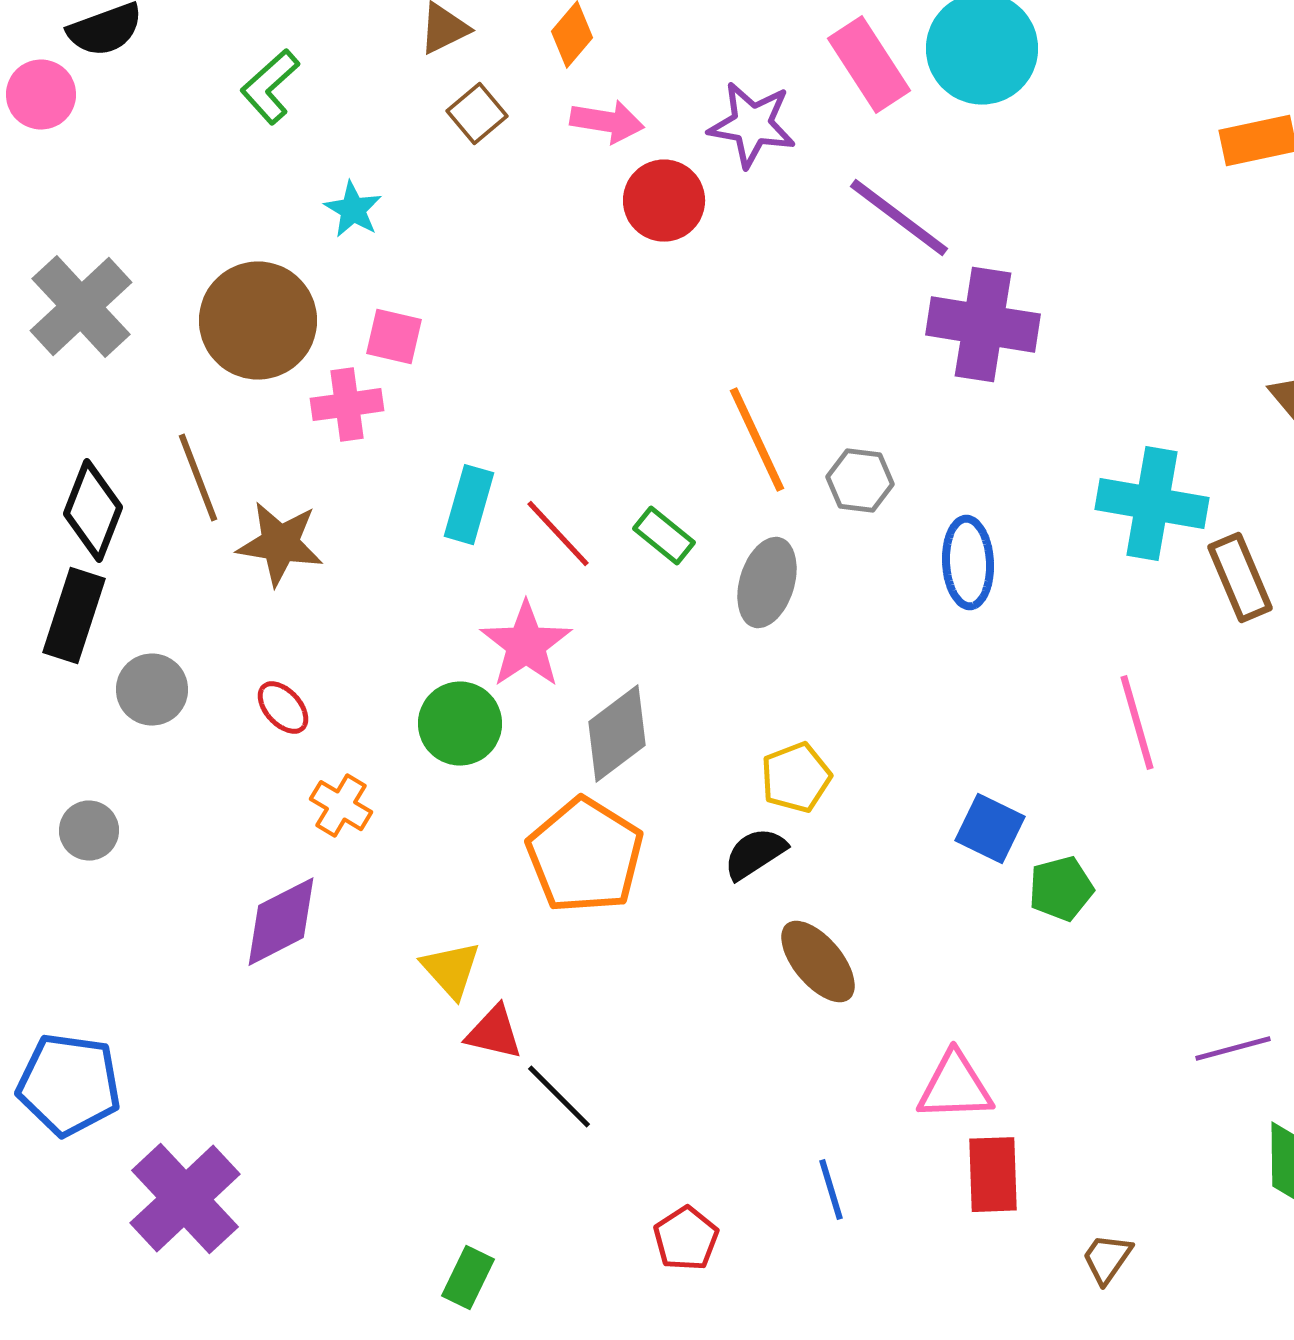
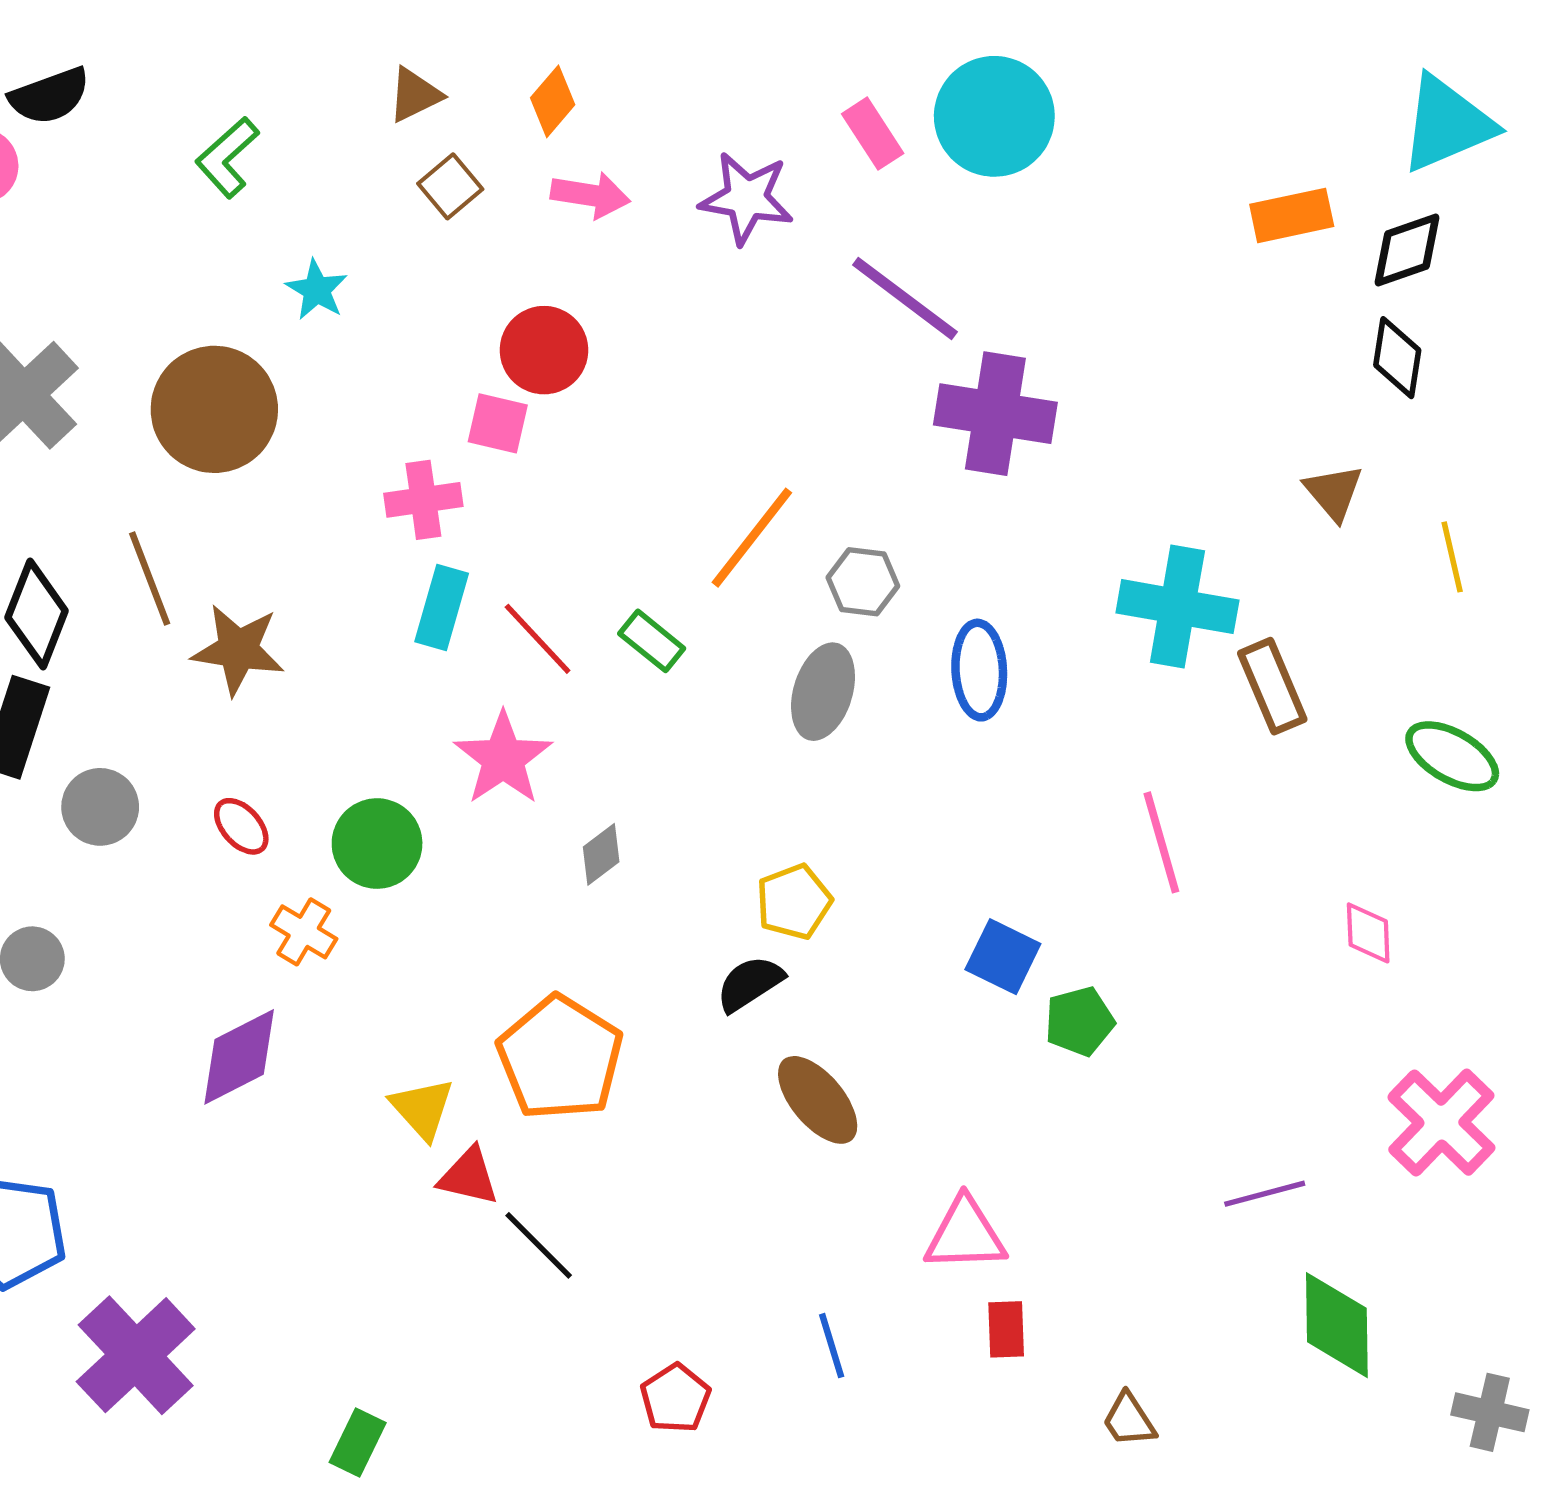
pink rectangle: (869, 65) -> (873, 134), size x0.7
red circle: (664, 201) -> (544, 350), moved
pink square: (394, 337) -> (498, 423), moved
pink cross: (347, 405) -> (423, 500), moved
orange line: (757, 440) -> (752, 538), turned 63
gray ellipse: (767, 583) -> (823, 692), moved
green circle: (460, 724) -> (377, 844), moved
gray diamond: (617, 734) -> (601, 854), size x0.6
orange pentagon: (585, 856) -> (560, 1058), moved
red rectangle: (993, 1175) -> (1006, 1329), size x0.7
brown trapezoid: (1107, 1259) -> (1129, 1420), turned -68
green rectangle: (468, 1278) -> (358, 1443), moved

